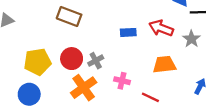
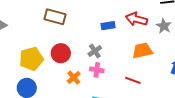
gray cross: (96, 61) -> (95, 51), moved
pink cross: (122, 81) -> (97, 70), moved
orange cross: (84, 88) -> (74, 78), size x0.6

